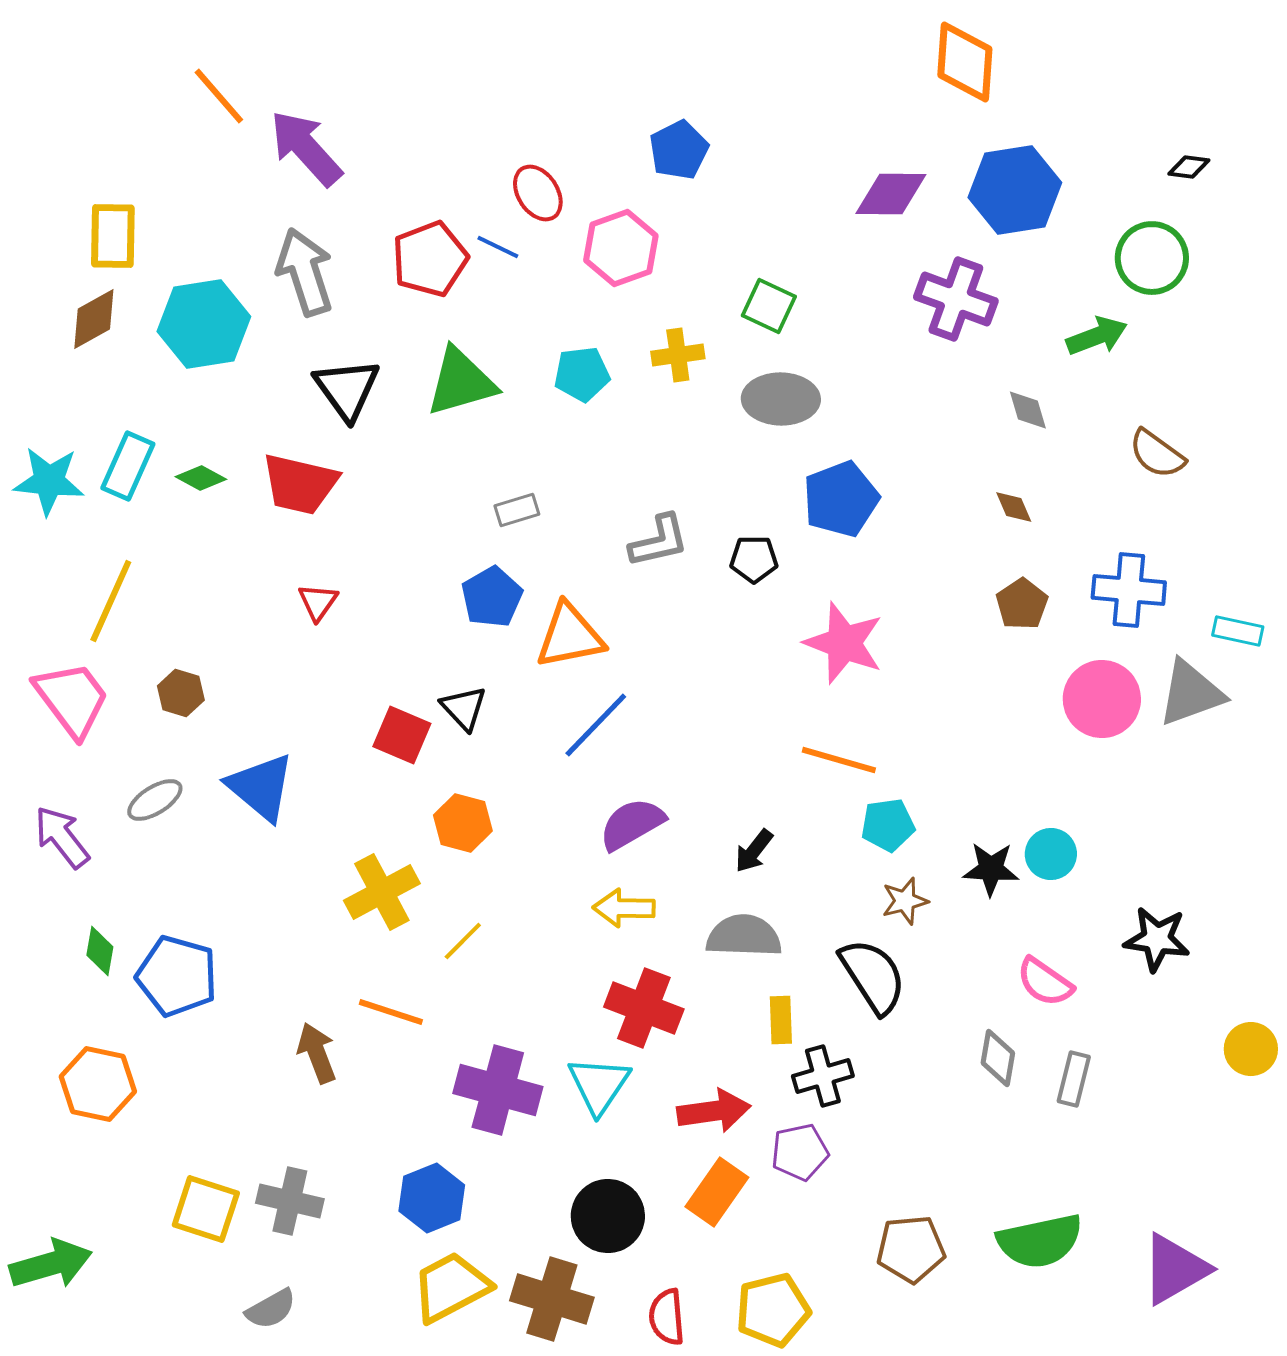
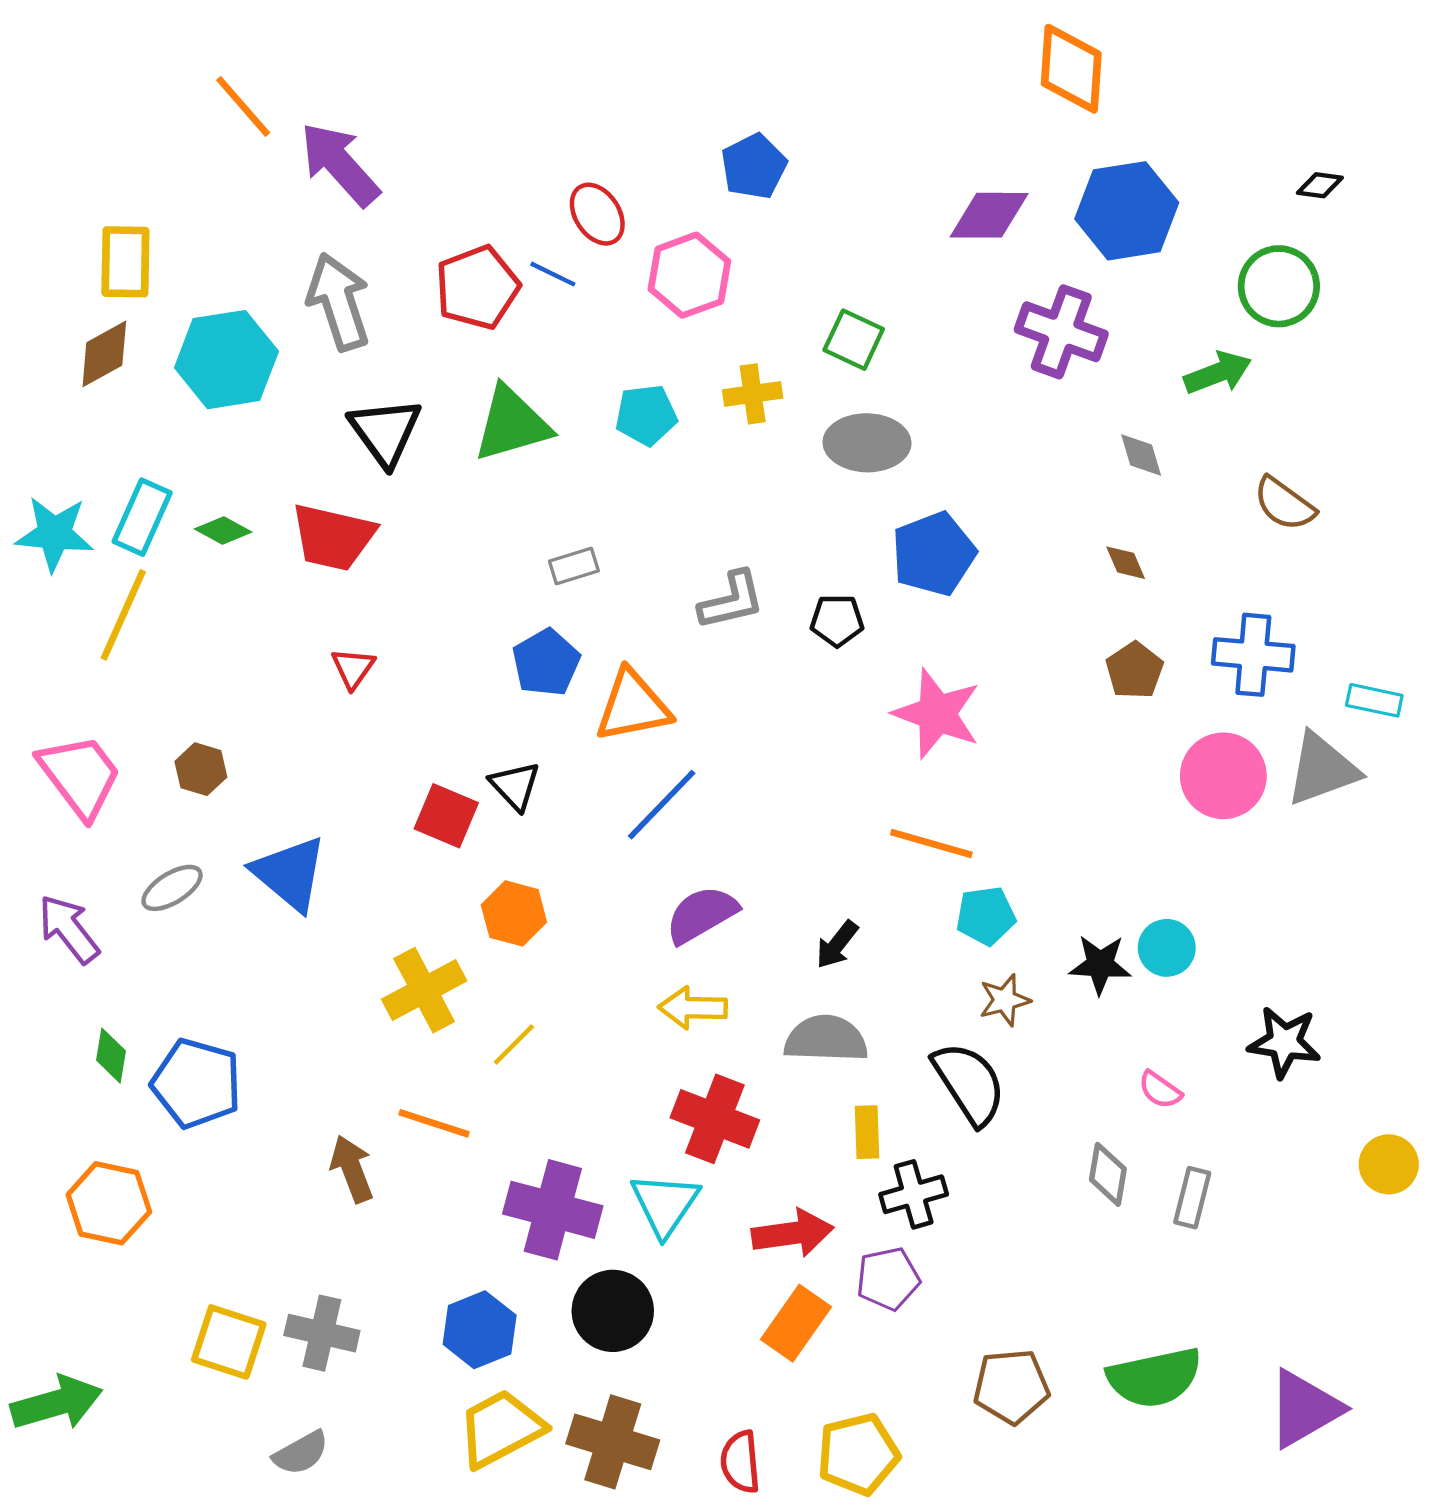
yellow line: (111, 601) -> (123, 615), moved
pink semicircle: (1045, 982) -> (1160, 1090), size x0.7
black circle: (608, 1216) -> (613, 1311), moved

